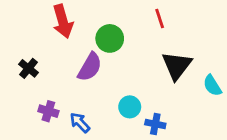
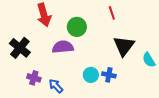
purple semicircle: (90, 67) -> (63, 47), turned -125
black cross: (28, 68) -> (20, 48), size x1.5
blue cross: (155, 124) -> (109, 75), moved

